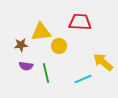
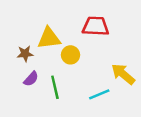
purple semicircle: (26, 66) -> (31, 79), turned -56

